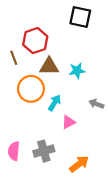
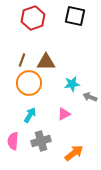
red hexagon: (35, 41) -> (33, 18), moved
brown line: (14, 58) -> (22, 60), moved, turned 40
cyan star: (77, 71) -> (72, 84), moved
cyan arrow: (55, 103) -> (30, 115), moved

